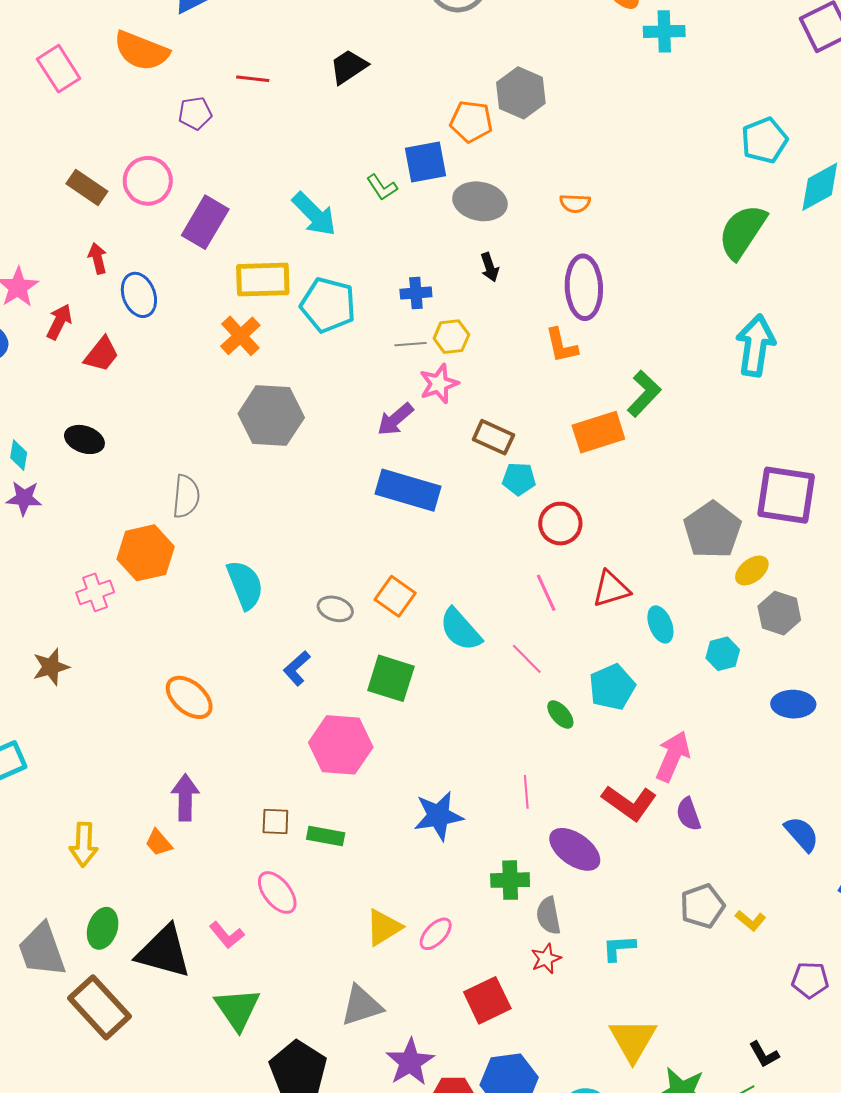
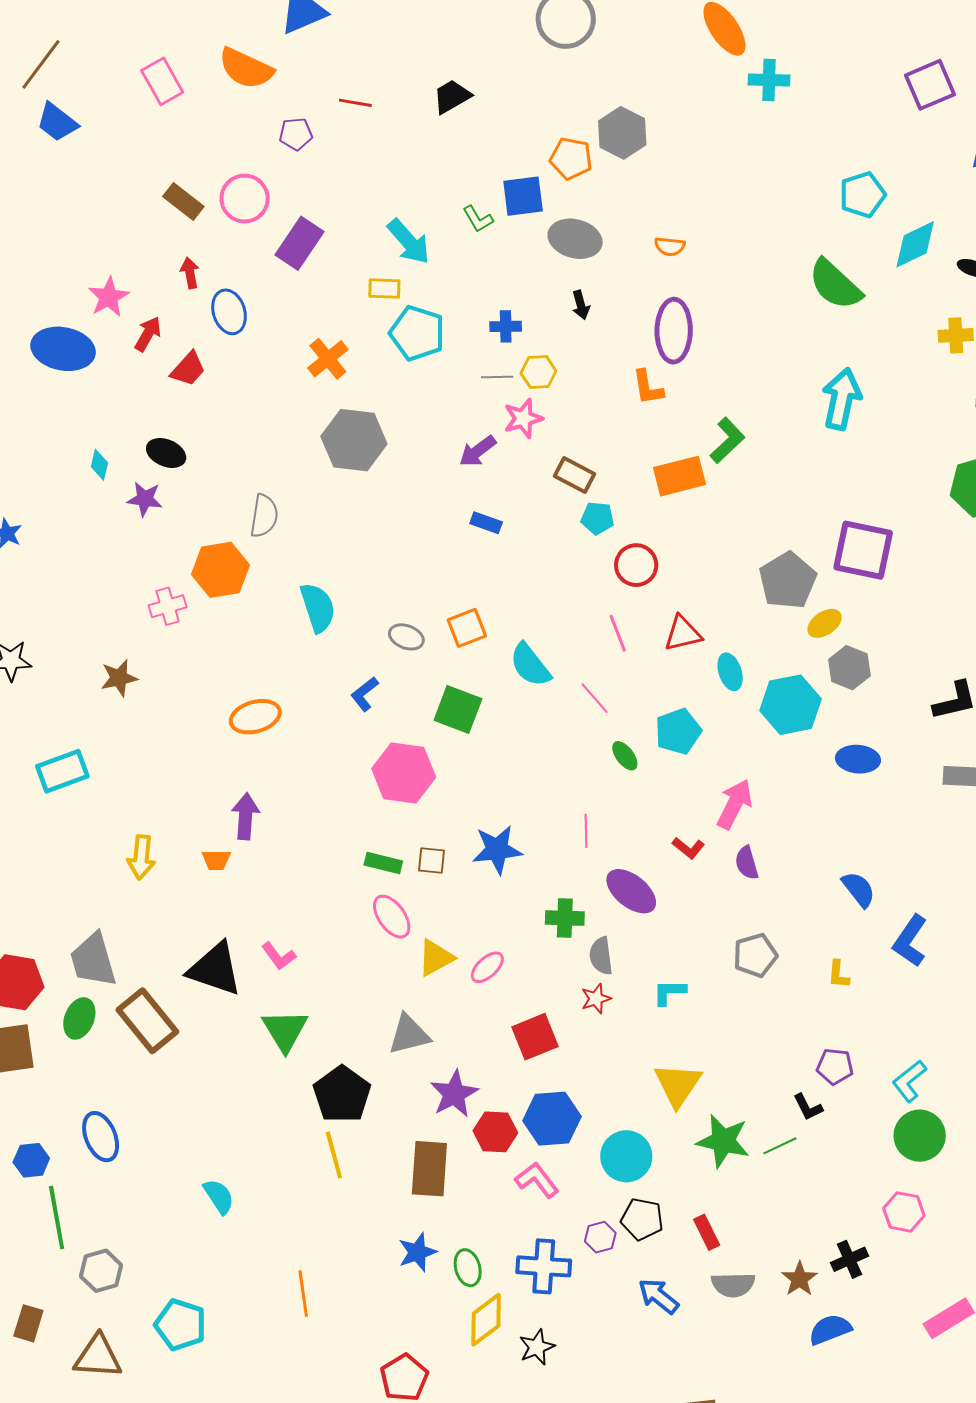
green semicircle: (742, 232) -> (835, 284), turned -84
yellow rectangle: (263, 280) -> (384, 288), moved, size x0.6
blue rectangle: (408, 490) -> (486, 523), size x0.5
purple star: (24, 498) -> (145, 499), moved
orange square: (395, 596) -> (467, 628), turned 30
cyan hexagon: (723, 654) -> (791, 705), size x1.8
orange ellipse: (189, 697) -> (255, 717), turned -60
red L-shape: (629, 803) -> (688, 848), size x0.6
brown square: (275, 822) -> (431, 860), moved
orange trapezoid: (159, 843) -> (216, 860), turned -52
pink ellipse: (277, 892) -> (392, 917), moved
yellow L-shape: (751, 921) -> (838, 974), moved, turned 52
green ellipse: (103, 928) -> (79, 1018), moved
purple pentagon: (810, 980) -> (835, 1066), moved

